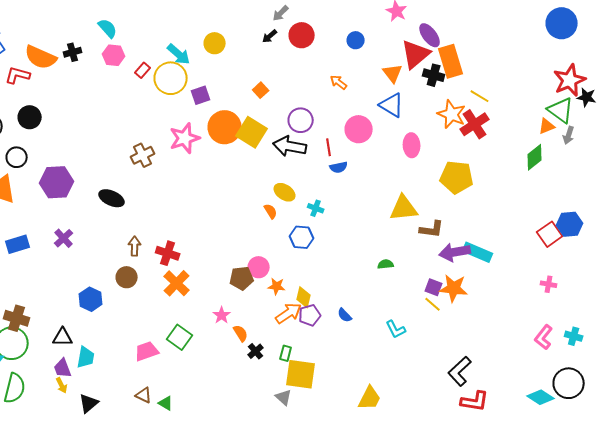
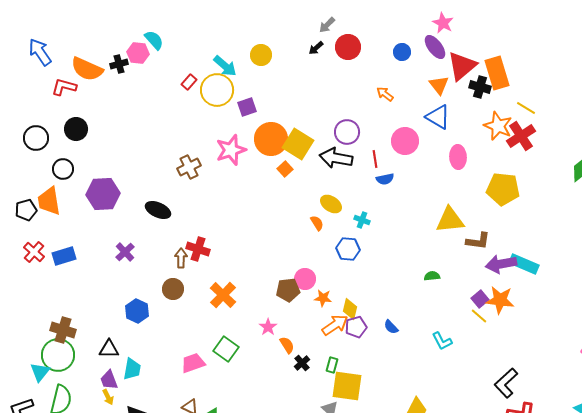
purple ellipse: (430, 35) -> (435, 47), moved
pink hexagon: (114, 55) -> (138, 53), moved
orange square: (261, 90) -> (285, 169), moved
purple cross: (64, 238) -> (125, 252), moved
red cross: (168, 253) -> (198, 249), moved
purple square: (434, 287) -> (480, 299), turned 30

